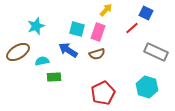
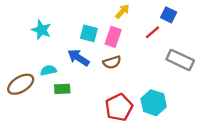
cyan star: (36, 26) -> (41, 30), turned -30
brown ellipse: (18, 52) -> (21, 84), moved
cyan hexagon: (147, 87) -> (154, 103), moved

